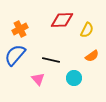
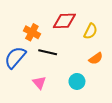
orange cross: (20, 29) -> (32, 32), moved, turned -35
black line: (51, 60) -> (48, 52), moved

